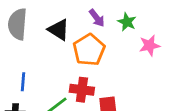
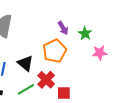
black triangle: (59, 30) -> (25, 63), moved
red cross: (82, 90) -> (46, 80), turned 30

